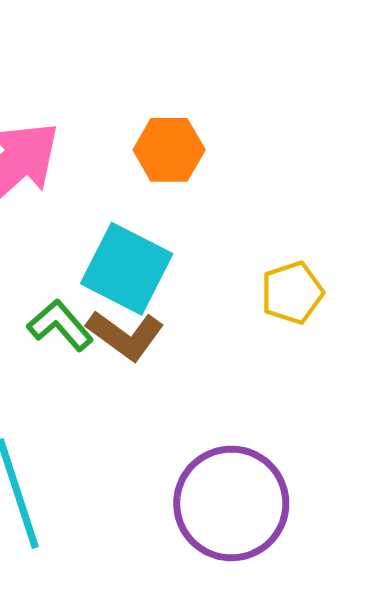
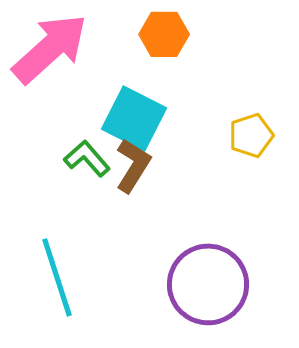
brown L-shape: (125, 335) -> (133, 165), turned -94

